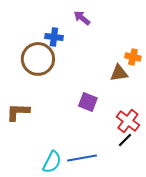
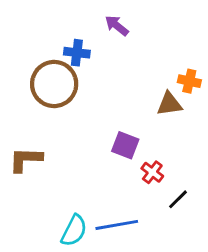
red cross: (128, 121) -> (152, 172), moved, size x0.7

